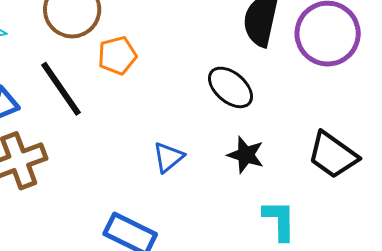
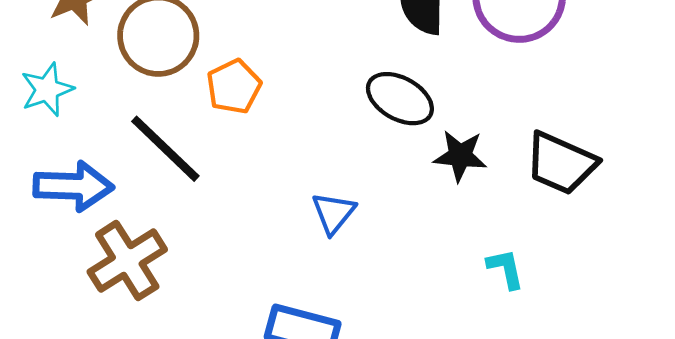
black star: (246, 155) -> (460, 156), moved
cyan L-shape: (279, 220) -> (506, 269), size x0.7

